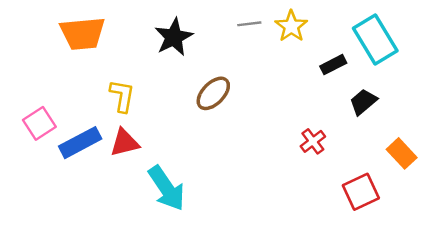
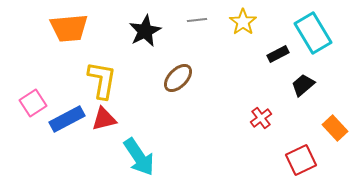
gray line: (249, 24) -> (197, 20), moved
yellow L-shape: (122, 96) -> (102, 80), size x1.4

